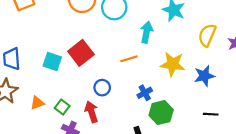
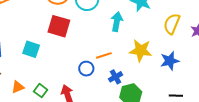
red square: (81, 53) -> (59, 26), moved, turned -35
orange line: (129, 59) -> (104, 55), moved
blue circle: (102, 88) -> (86, 69), moved

